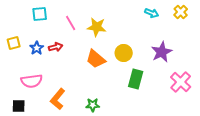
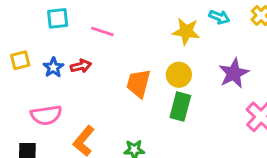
pink line: (71, 23) -> (102, 31), turned -42
yellow star: (97, 27) -> (186, 31), moved
orange trapezoid: (96, 59) -> (138, 83), turned 65
green rectangle: (136, 79) -> (180, 106), moved

